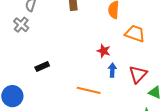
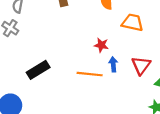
black rectangle: (42, 67) -> (38, 70), size x1.5
orange line: (89, 90) -> (90, 74), moved

